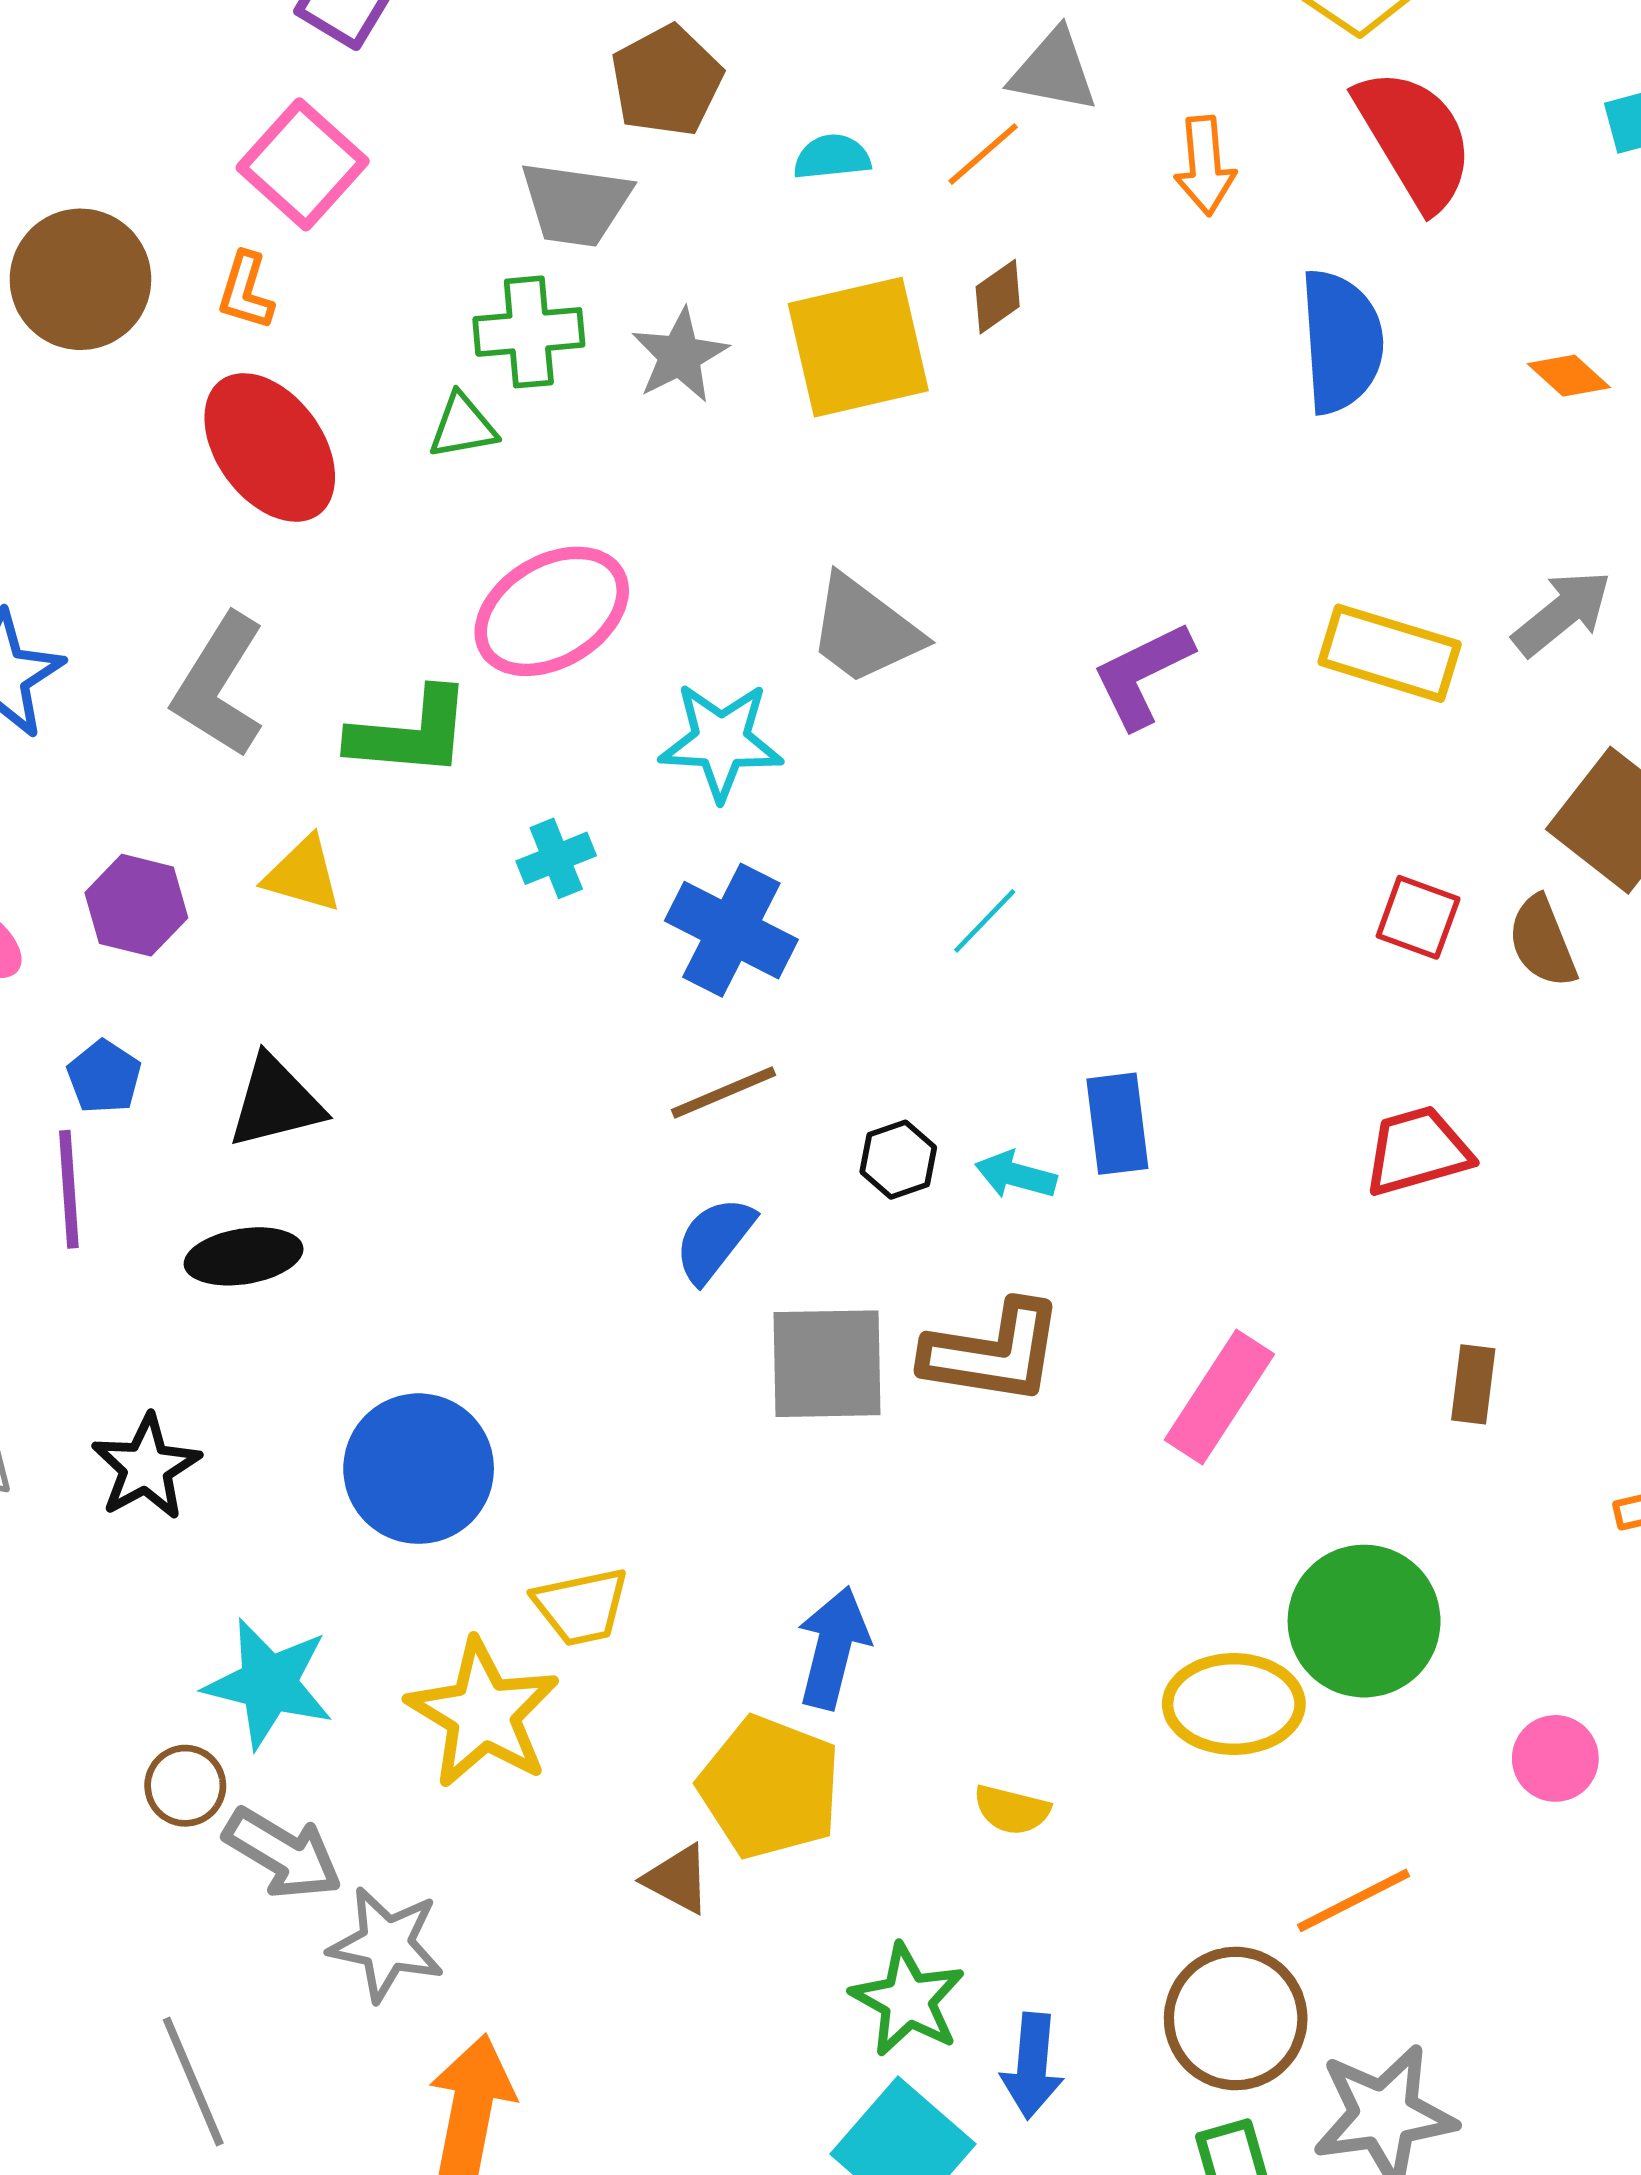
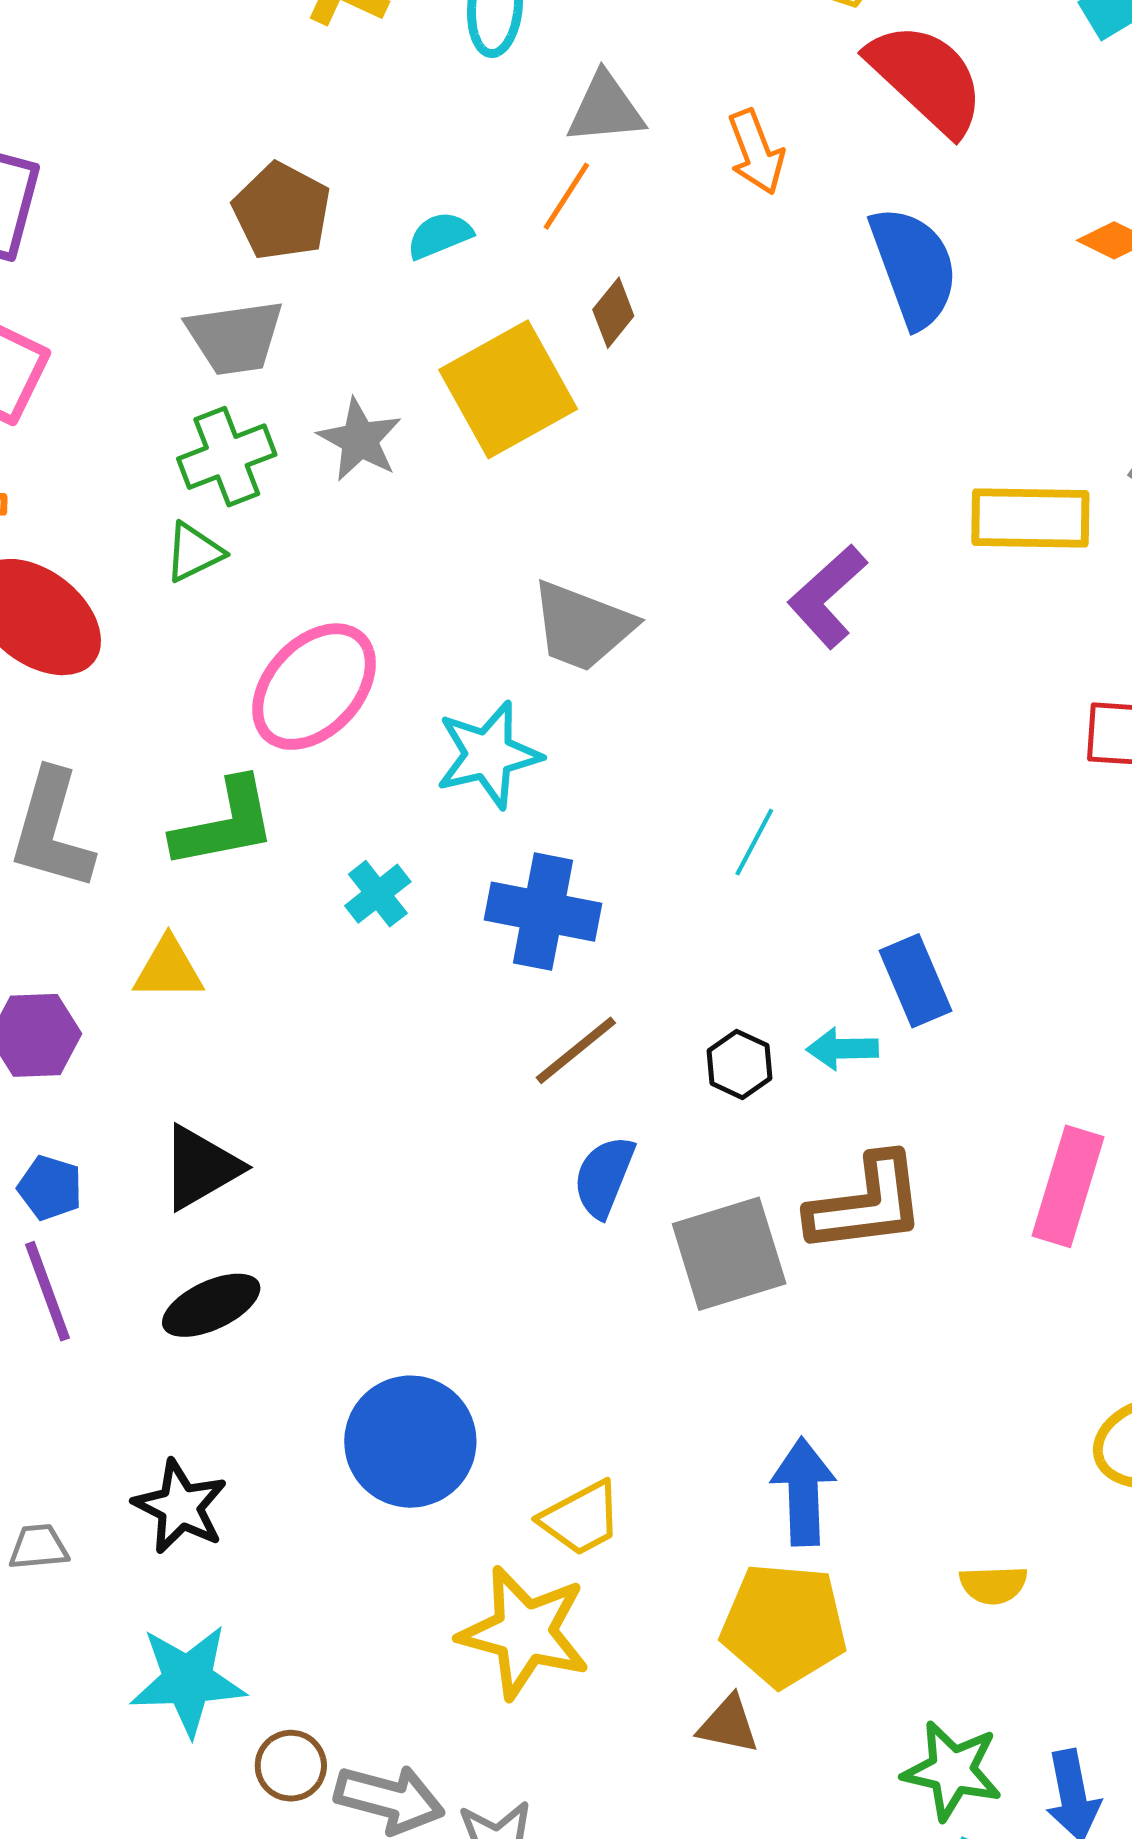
cyan star: (269, 1683) -> (188, 1680), moved

